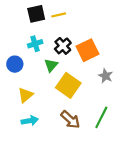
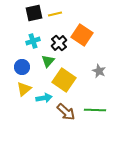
orange square: (87, 50) -> (82, 35), moved, turned -30
blue circle: (15, 64) -> (22, 67), moved
green line: (101, 117) -> (95, 110), turned 65
cyan arrow: (30, 121) -> (44, 98), moved

